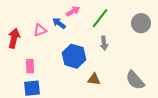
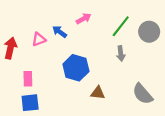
pink arrow: (73, 11) -> (84, 19), moved
green line: (100, 18) -> (121, 26), moved
gray arrow: (104, 43) -> (121, 54), moved

